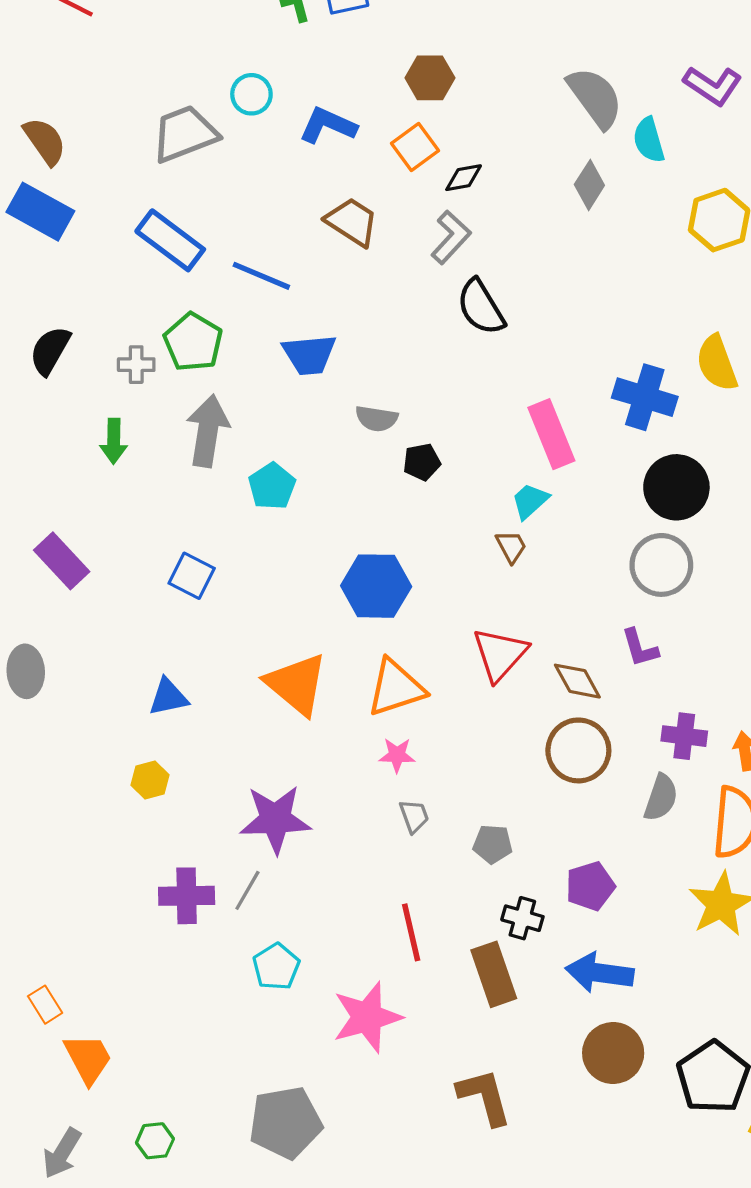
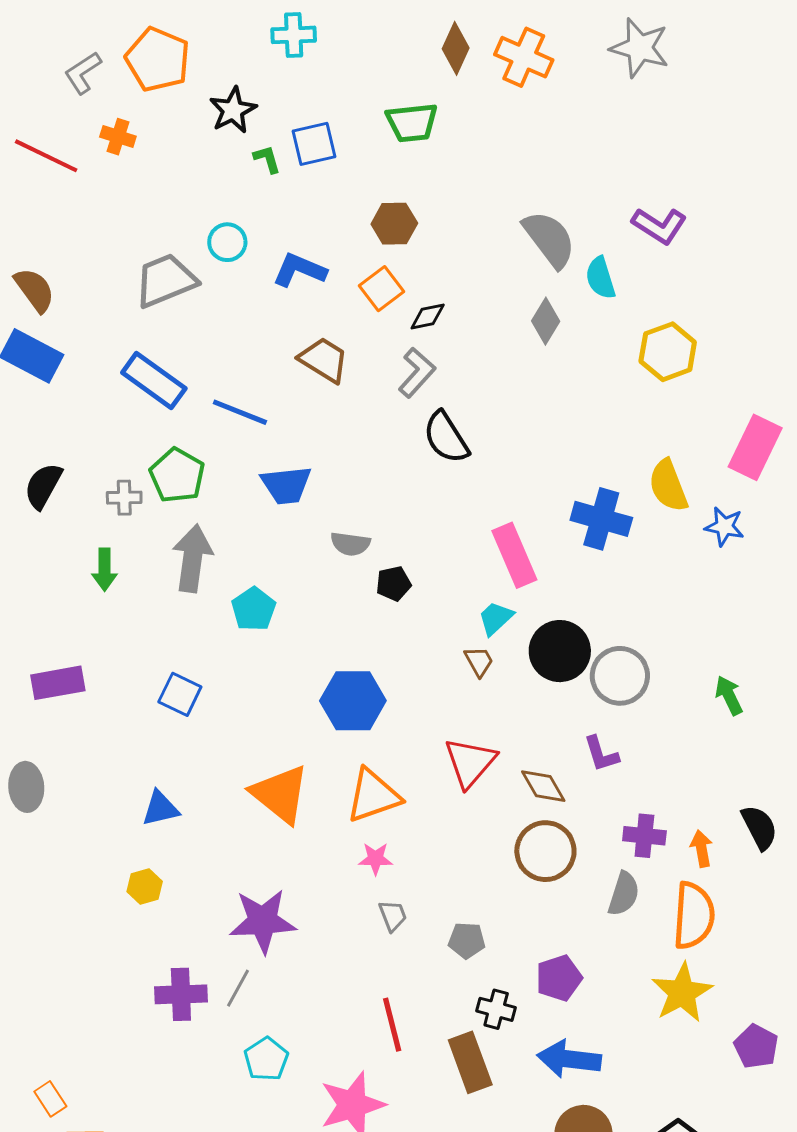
black circle: (676, 487) -> (560, 651), moved
purple rectangle: (62, 561) -> (58, 683), turned -56

